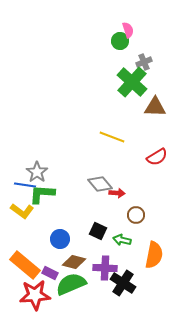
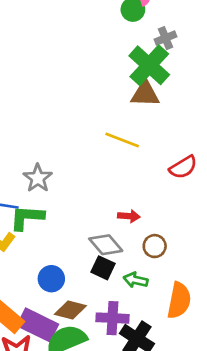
brown triangle: (155, 107) -> (145, 94), moved
gray star: (37, 172) -> (38, 178), moved
gray diamond: (100, 184) -> (106, 245), moved
purple rectangle: (50, 273) -> (38, 325), size x1.8

